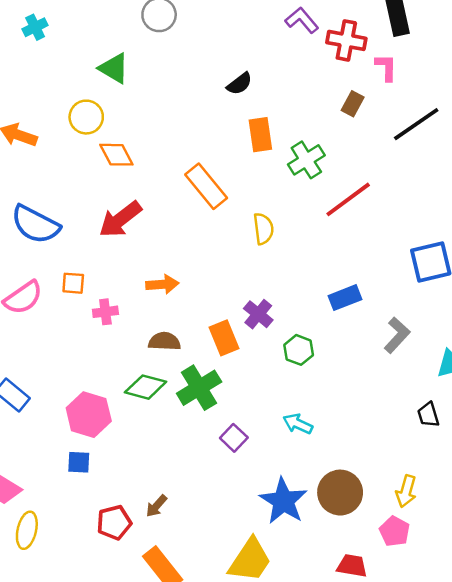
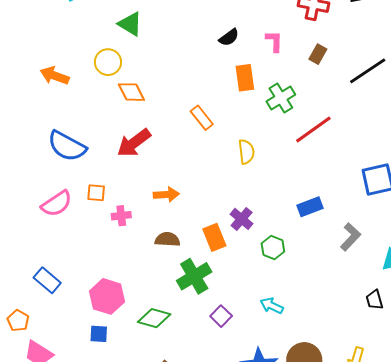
pink L-shape: (386, 67) -> (274, 41), moved
orange rectangle: (206, 186) -> (202, 118), size x0.7
green diamond: (146, 387) -> (154, 318), moved

